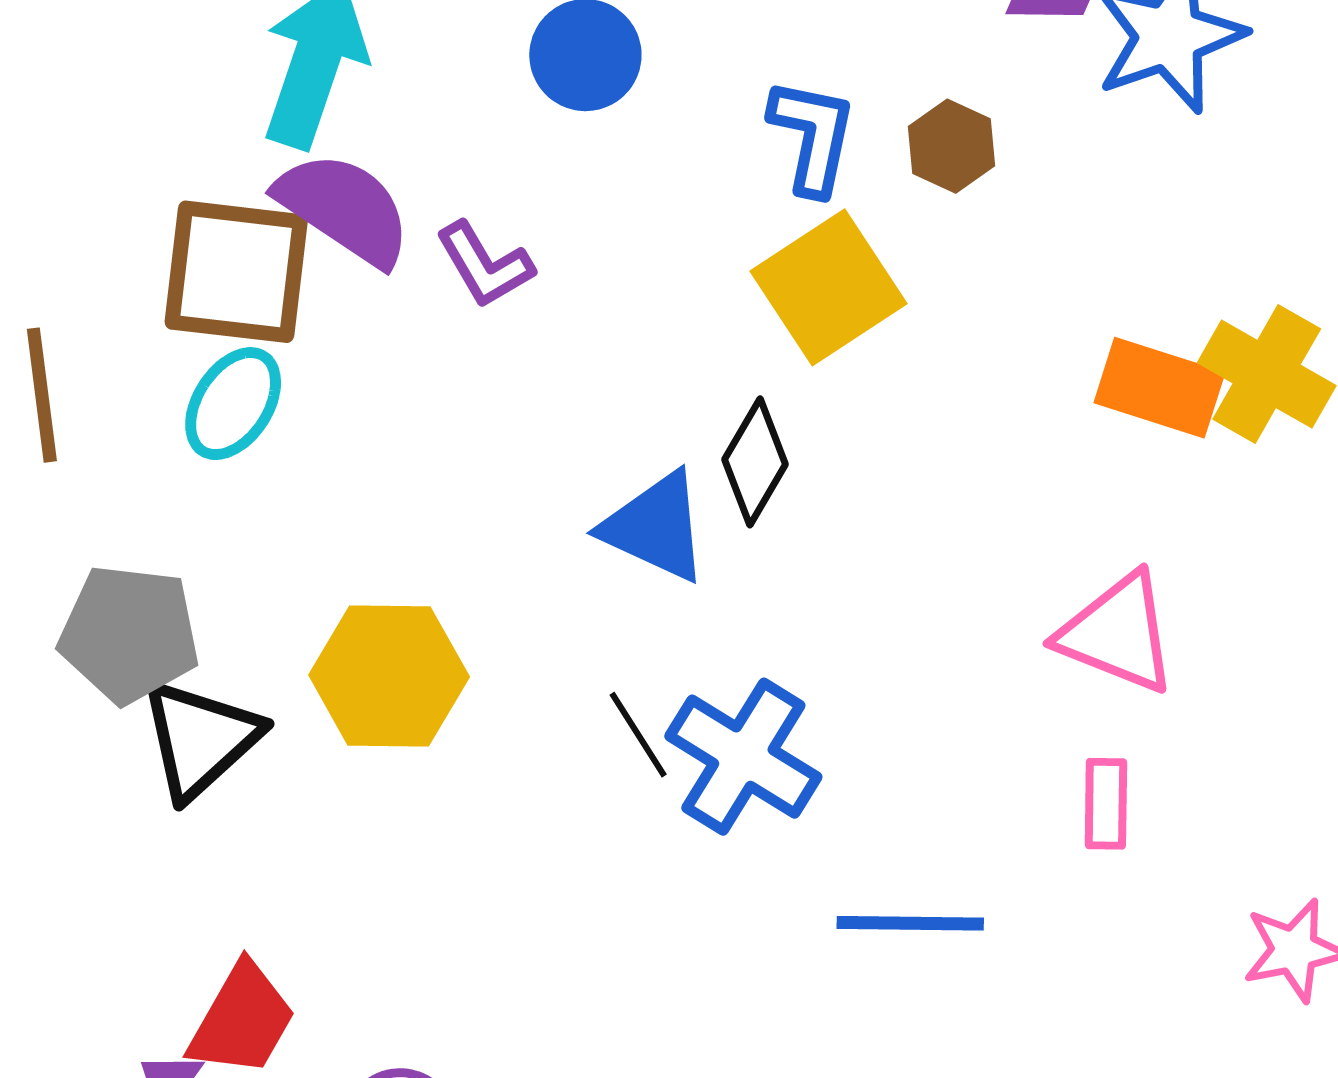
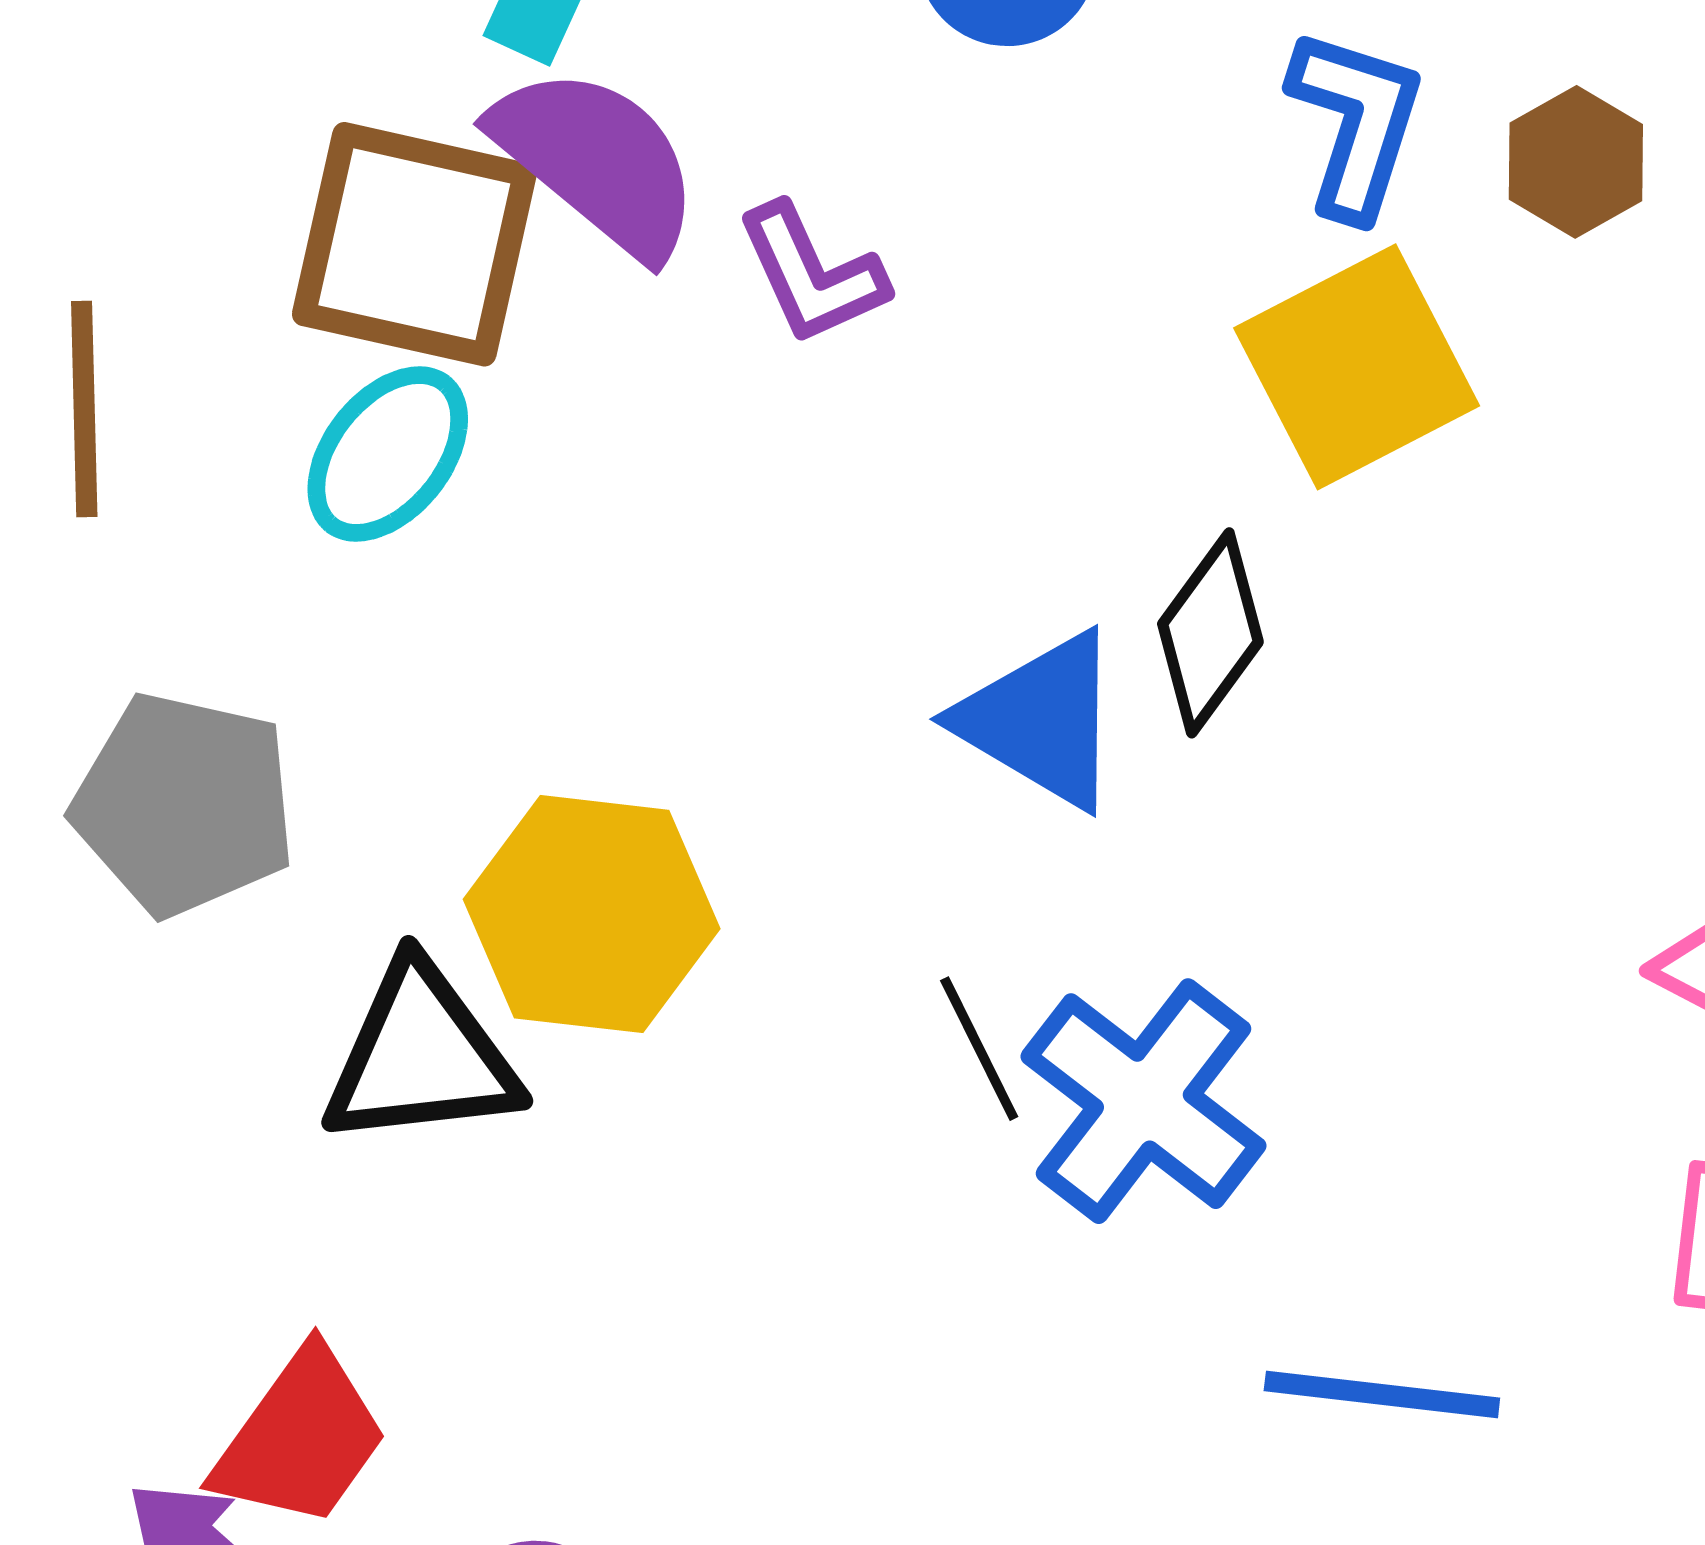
black triangle: (200, 739) -> (421, 1056), moved, turned 30

